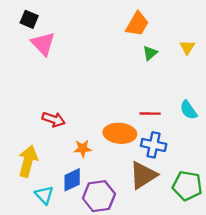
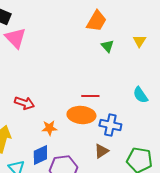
green triangle: (150, 53) -> (107, 46), turned -32
red line: (150, 114) -> (90, 96), moved
brown triangle: (143, 175) -> (101, 151), size x0.6

